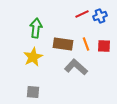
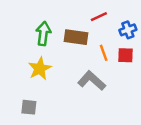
blue cross: (100, 16) -> (128, 30), moved
brown rectangle: (63, 44) -> (76, 37), moved
gray square: (33, 92) -> (29, 107), moved

